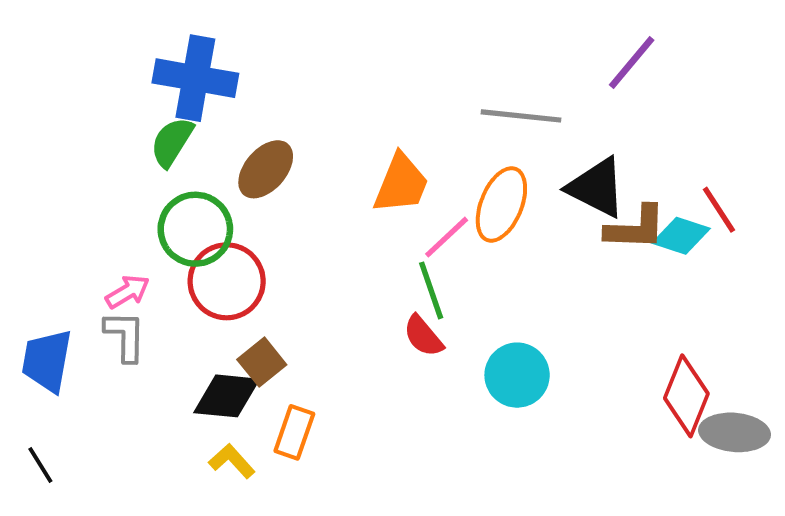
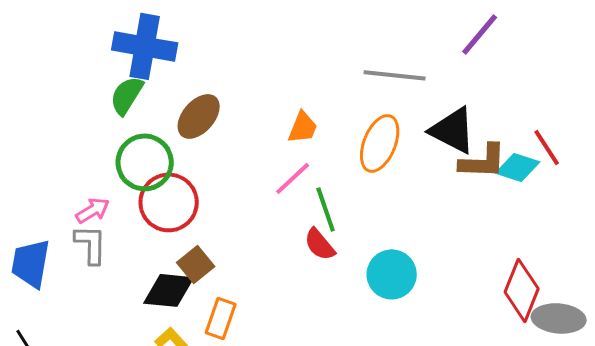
orange trapezoid: (401, 184) -> (303, 127), size x0.7
pink line: (447, 237) -> (293, 178), moved

